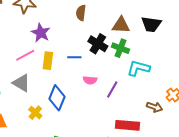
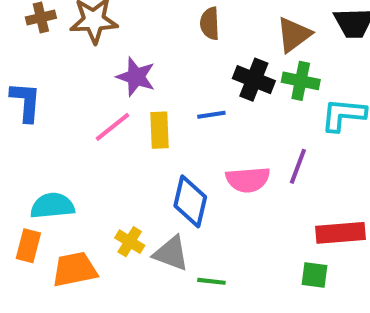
brown triangle: (121, 25) -> (294, 35), turned -30
pink semicircle: (90, 80) -> (248, 180), moved, size x1.5
gray triangle: (21, 83) -> (171, 253), moved
yellow cross: (35, 113) -> (130, 242), moved

